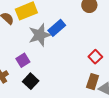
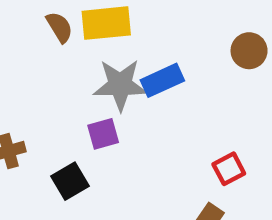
purple square: (23, 60) -> (103, 134), moved

